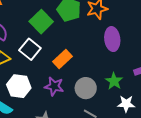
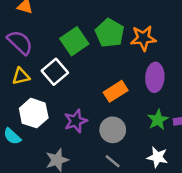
orange rectangle: (63, 59) -> (116, 91), moved
green star: (114, 81) -> (158, 120), moved
purple star: (54, 86) -> (76, 121), turned 30

